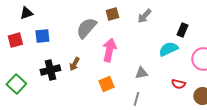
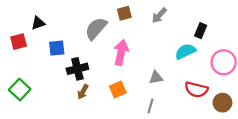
black triangle: (26, 13) -> (38, 23), moved
blue square: (42, 36) -> (57, 48), moved
brown arrow: (74, 64) -> (83, 92), moved
black cross: (50, 70) -> (77, 69), moved
red semicircle: (178, 84) -> (196, 90), size x1.5

